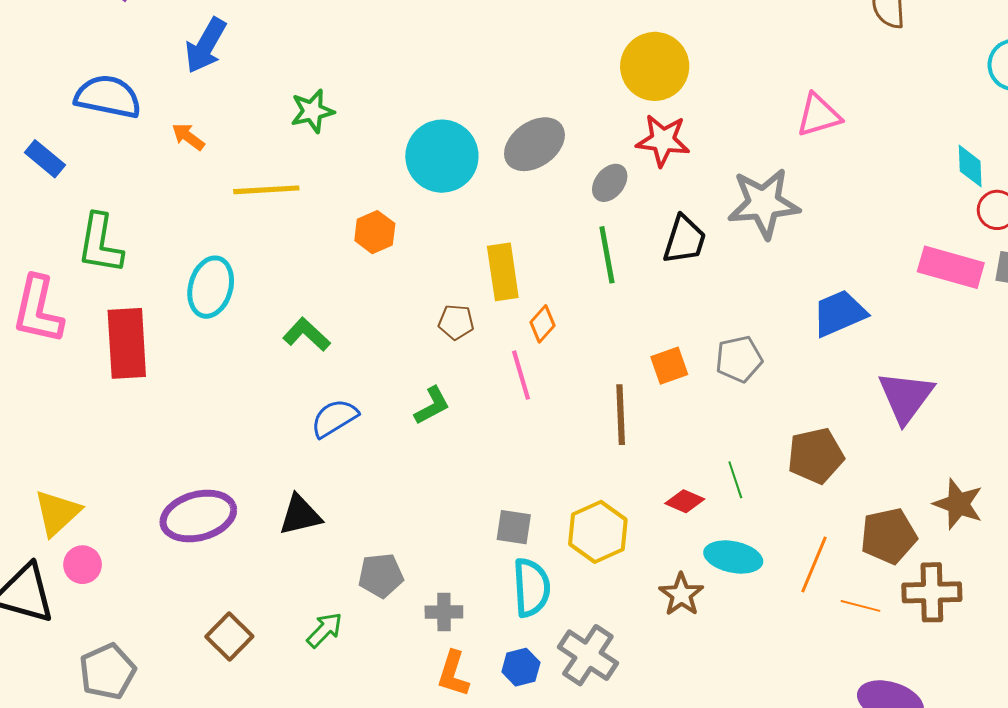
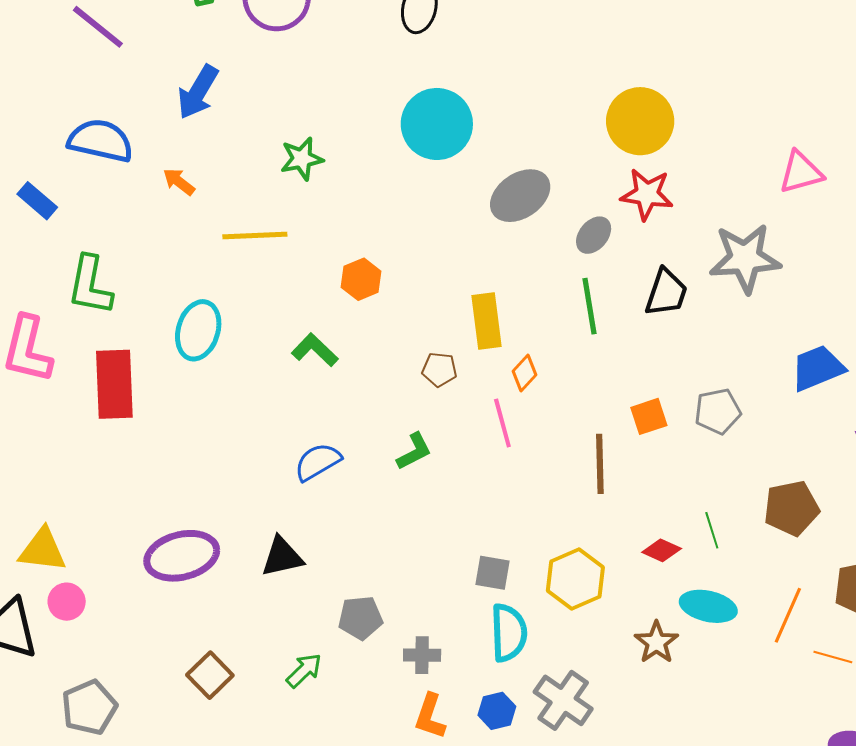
cyan circle: (442, 156) -> (437, 124), moved
green L-shape: (307, 334) -> (315, 350), moved
yellow triangle: (57, 513) -> (43, 550), turned 48

